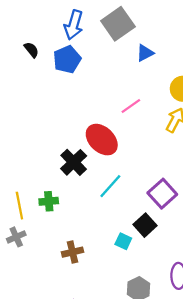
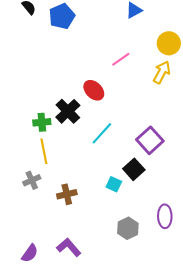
red ellipse: (102, 140) -> (94, 90), size x0.7
green cross: (49, 201) -> (42, 122), moved
yellow line: (19, 206) -> (44, 151), moved
gray cross: (16, 237) -> (32, 180), moved

